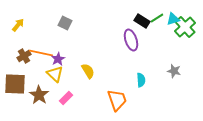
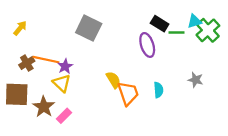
green line: (157, 18) -> (176, 33), moved, turned 32
gray square: (65, 23) -> (89, 28), moved, size x1.6
yellow semicircle: (88, 71) -> (113, 80), moved
pink rectangle: (66, 98) -> (64, 116), moved
orange trapezoid: (117, 100) -> (128, 93), moved

